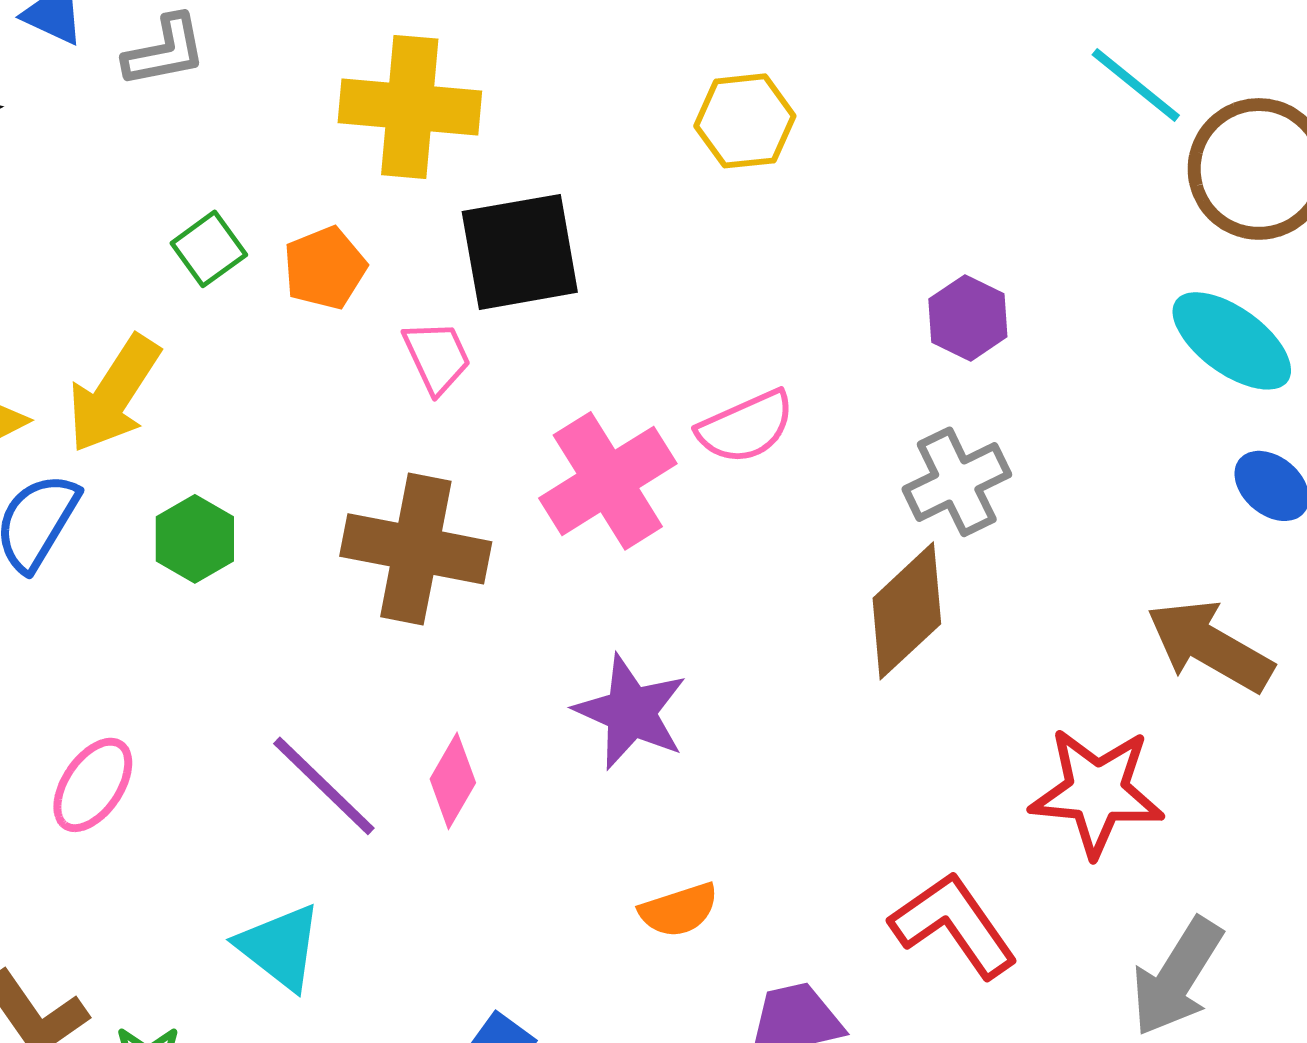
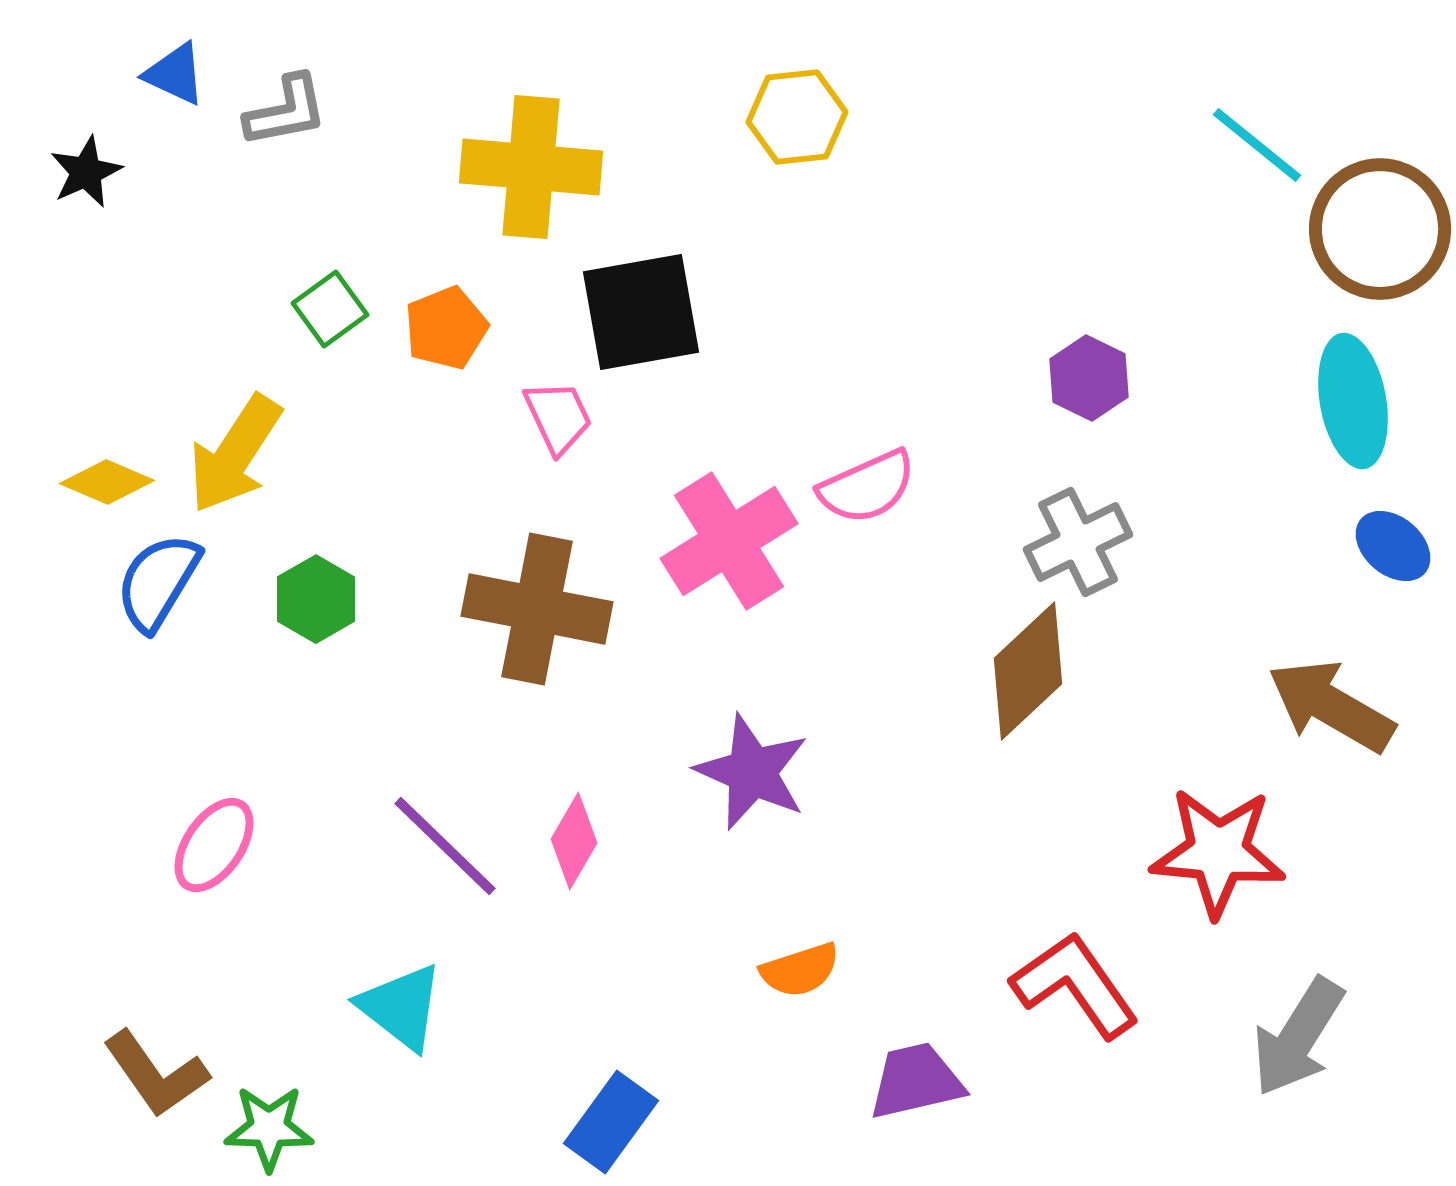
yellow hexagon: (745, 121) -> (797, 117), moved
cyan ellipse: (1232, 341) -> (1353, 401), turned 44

